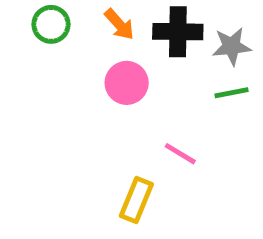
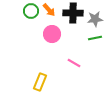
green circle: (51, 24) -> (31, 11), moved
yellow rectangle: (136, 200) -> (40, 82), moved

